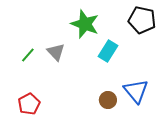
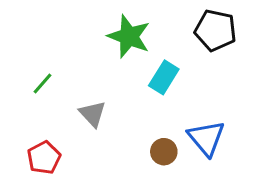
gray triangle: (56, 52) -> (93, 114), moved

